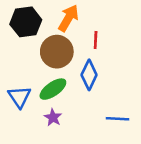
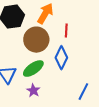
blue line: (117, 119) -> (83, 92), turned -66

